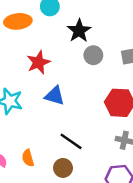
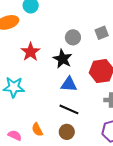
black star: (79, 31) -> (63, 59), moved
blue triangle: (55, 96) -> (69, 84), moved

